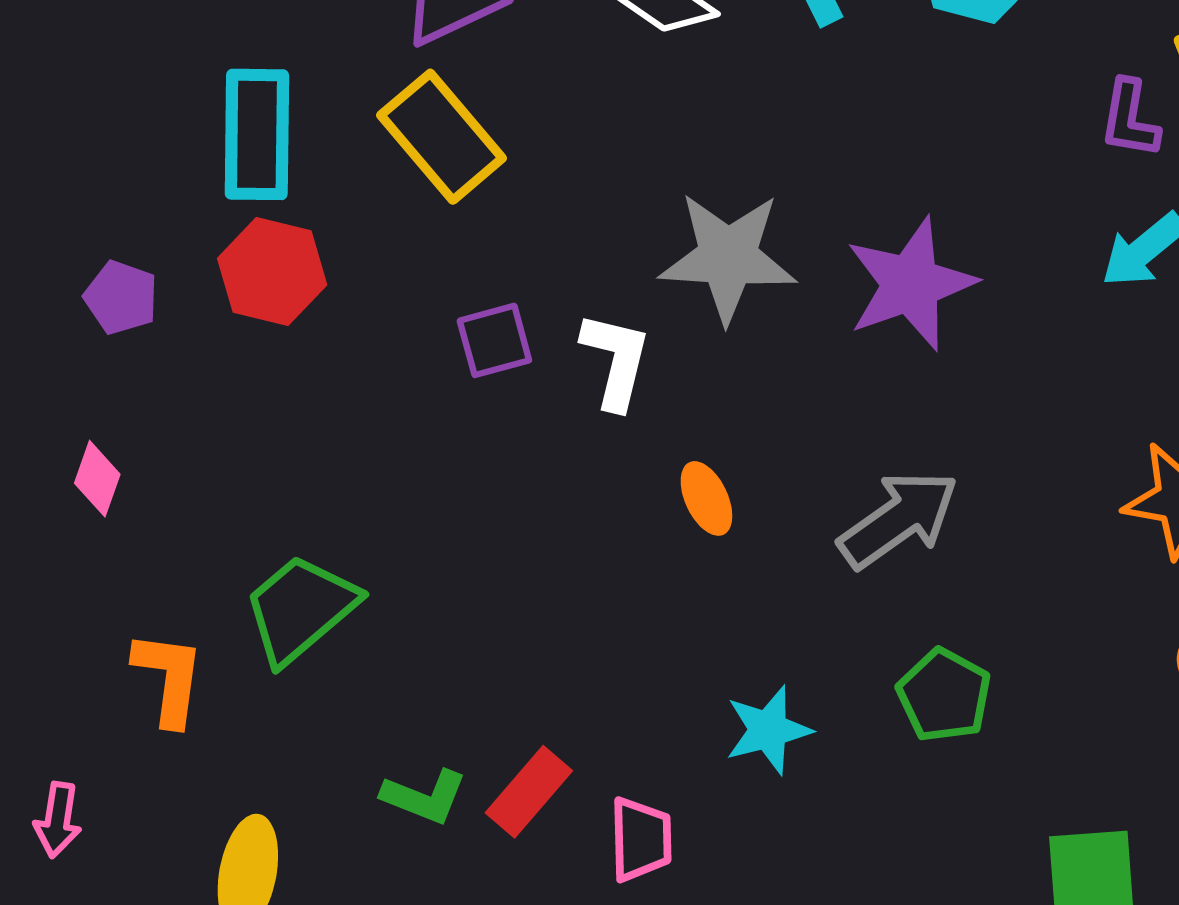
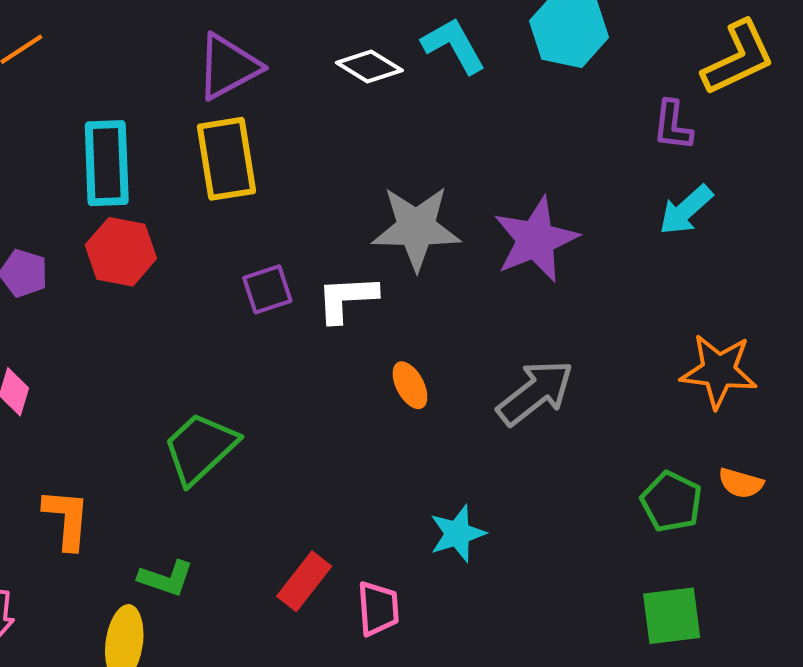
yellow rectangle: (442, 137) -> (227, 159), turned 34
white L-shape: (616, 360) -> (347, 298), turned -104
green trapezoid: (300, 609) -> (200, 448), moved
green pentagon: (944, 695) -> (671, 502), moved
green L-shape: (424, 797) -> (166, 578), moved

